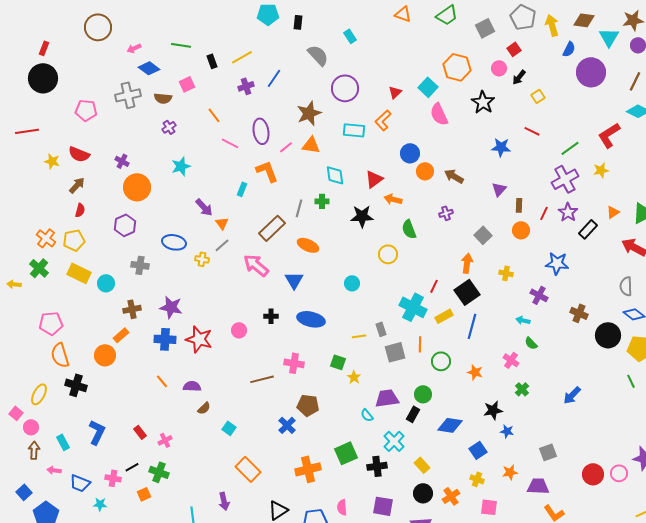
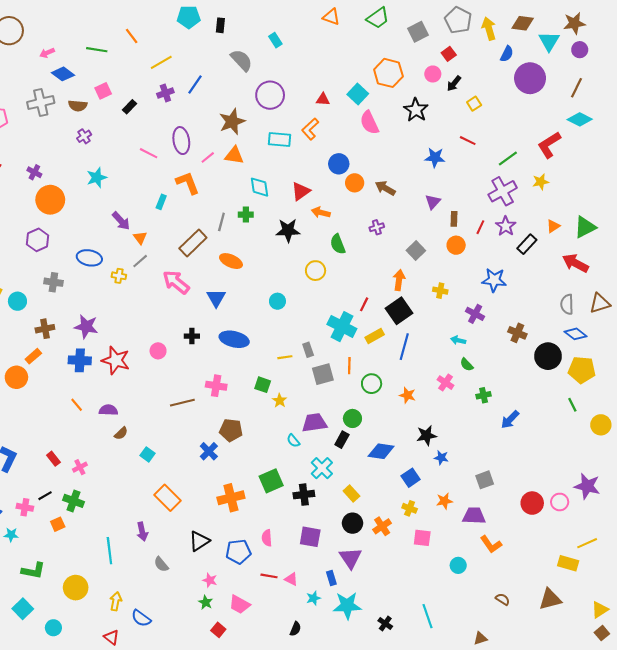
black rectangle: (212, 61) -> (130, 107), moved, turned 64
red triangle: (395, 92) -> (323, 99), turned 48
orange line: (214, 115) -> (132, 36), moved
green cross: (522, 389) -> (484, 395), moved, turned 32

